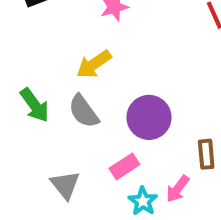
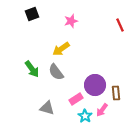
purple circle: (149, 117) -> (95, 85), moved
gray triangle: (65, 185) -> (47, 108), turned -35

